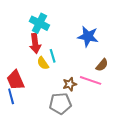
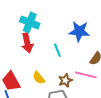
cyan line: (53, 56) -> (57, 50), moved
yellow semicircle: (43, 63) -> (39, 78), moved

